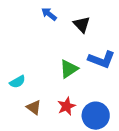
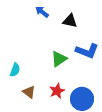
black triangle: (82, 25) -> (70, 21), turned -35
cyan semicircle: (17, 82) -> (15, 70), turned -40

